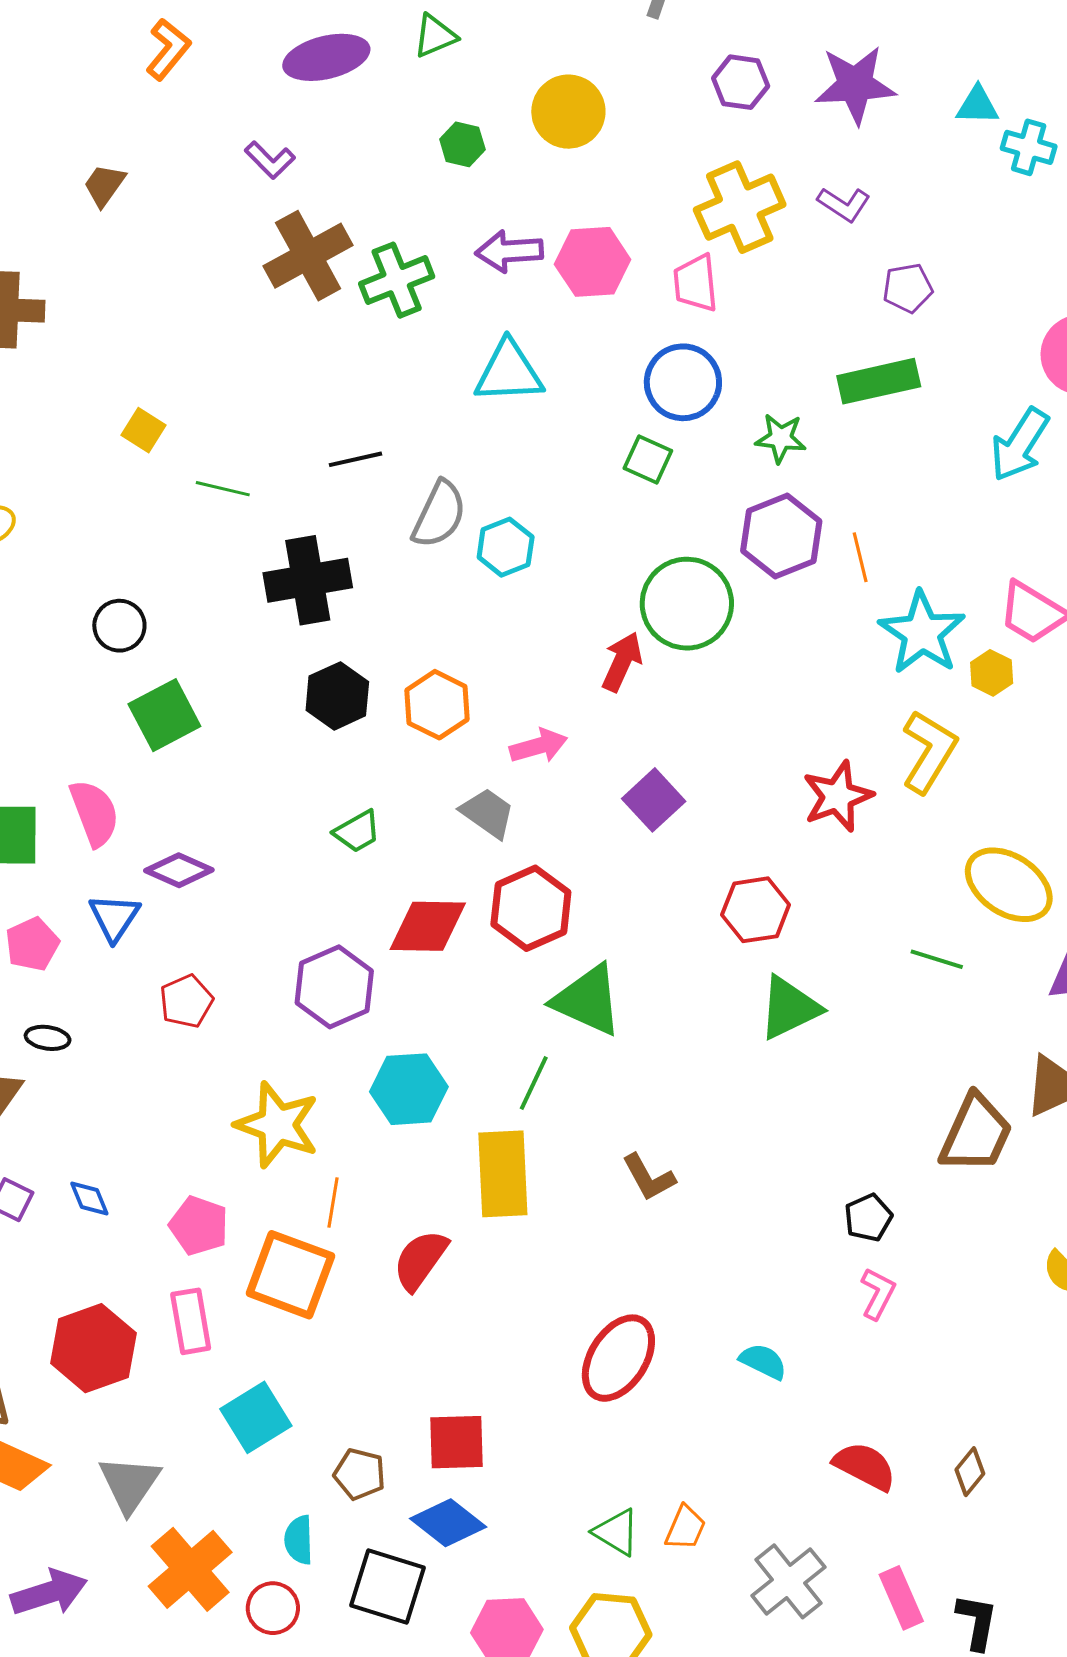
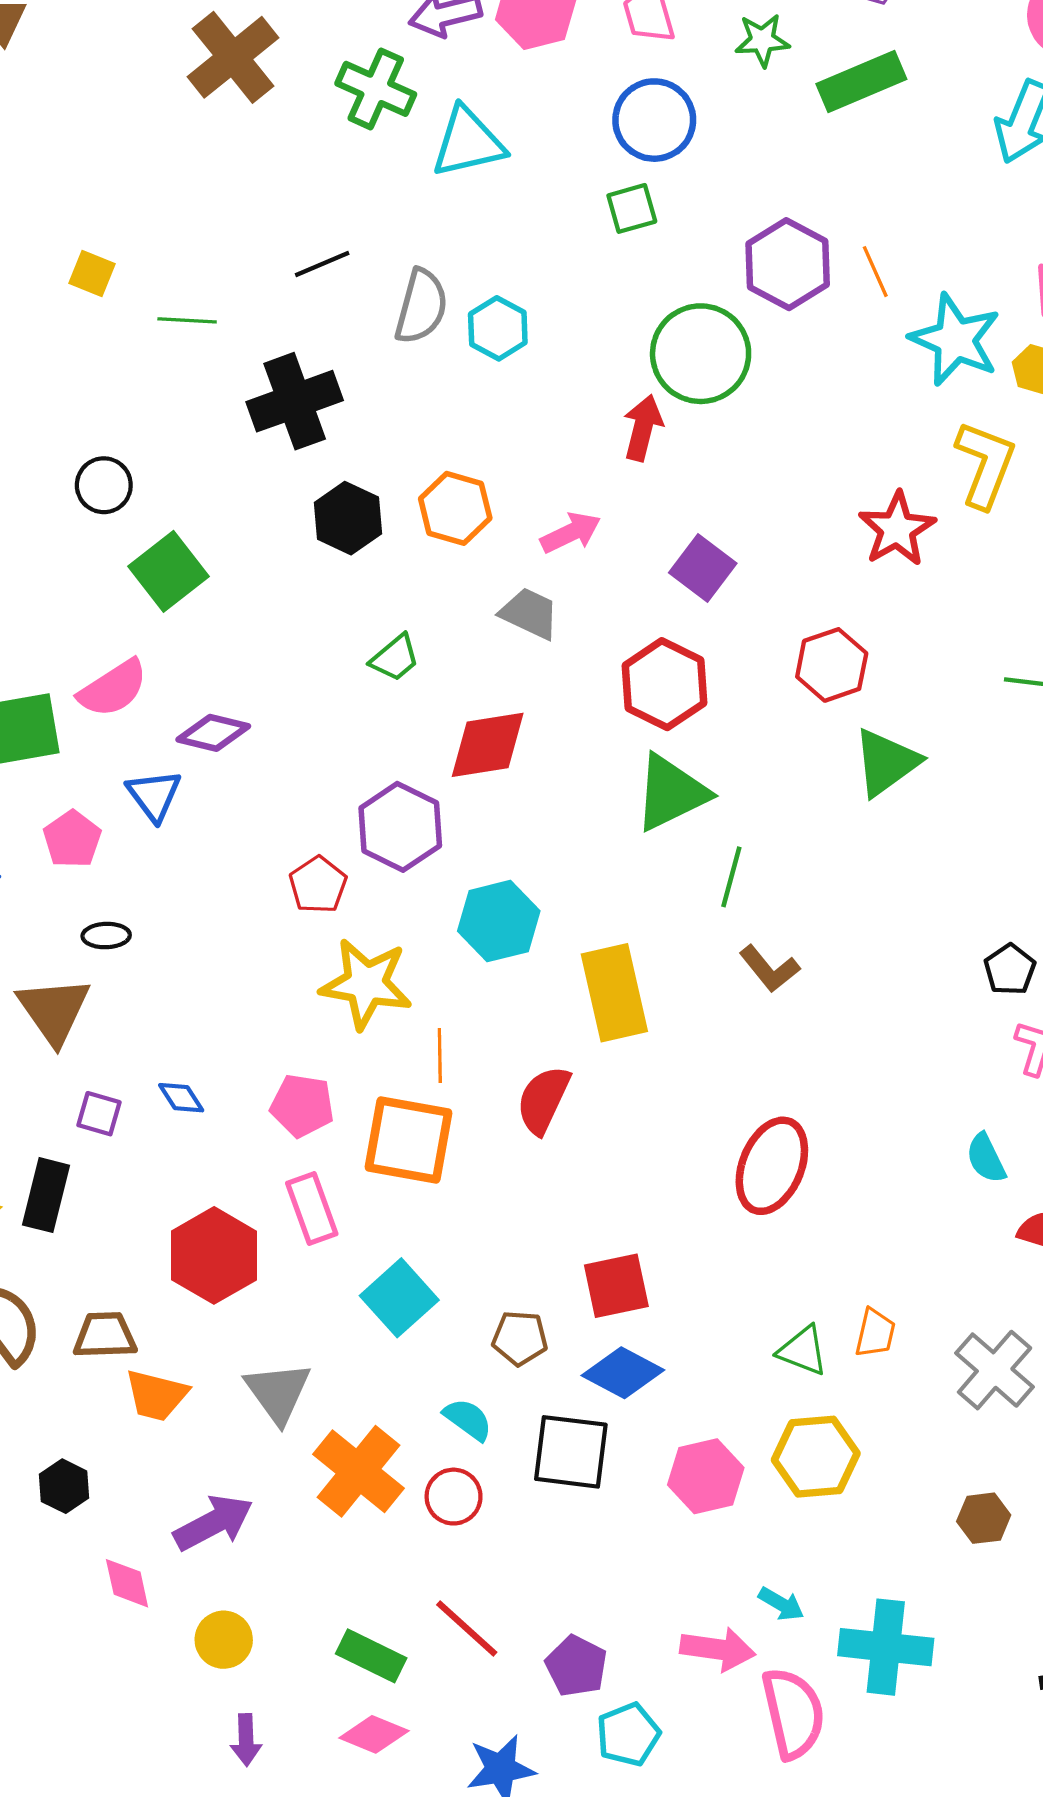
green cross: (397, 280) -> (376, 89), moved, turned -34
green star: (781, 438) -> (762, 40), moved
green square: (648, 459) -> (632, 208), turned -30
pink semicircle: (94, 813) -> (113, 688), turned 88
red hexagon: (531, 908) -> (665, 684), moved
green triangle: (588, 1000) -> (671, 793), turned -40
red pentagon: (186, 1001) -> (318, 885), moved
green line: (534, 1083) -> (731, 877), moved
cyan semicircle: (763, 1361) -> (986, 1158), moved, turned -132
cyan semicircle: (299, 1540) -> (468, 1419), turned 138

